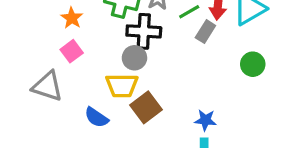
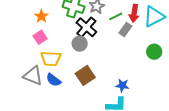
black cross: (144, 31) -> (86, 27), turned 35
gray triangle: (48, 86) -> (33, 76), moved
yellow trapezoid: (122, 86) -> (51, 59), moved

